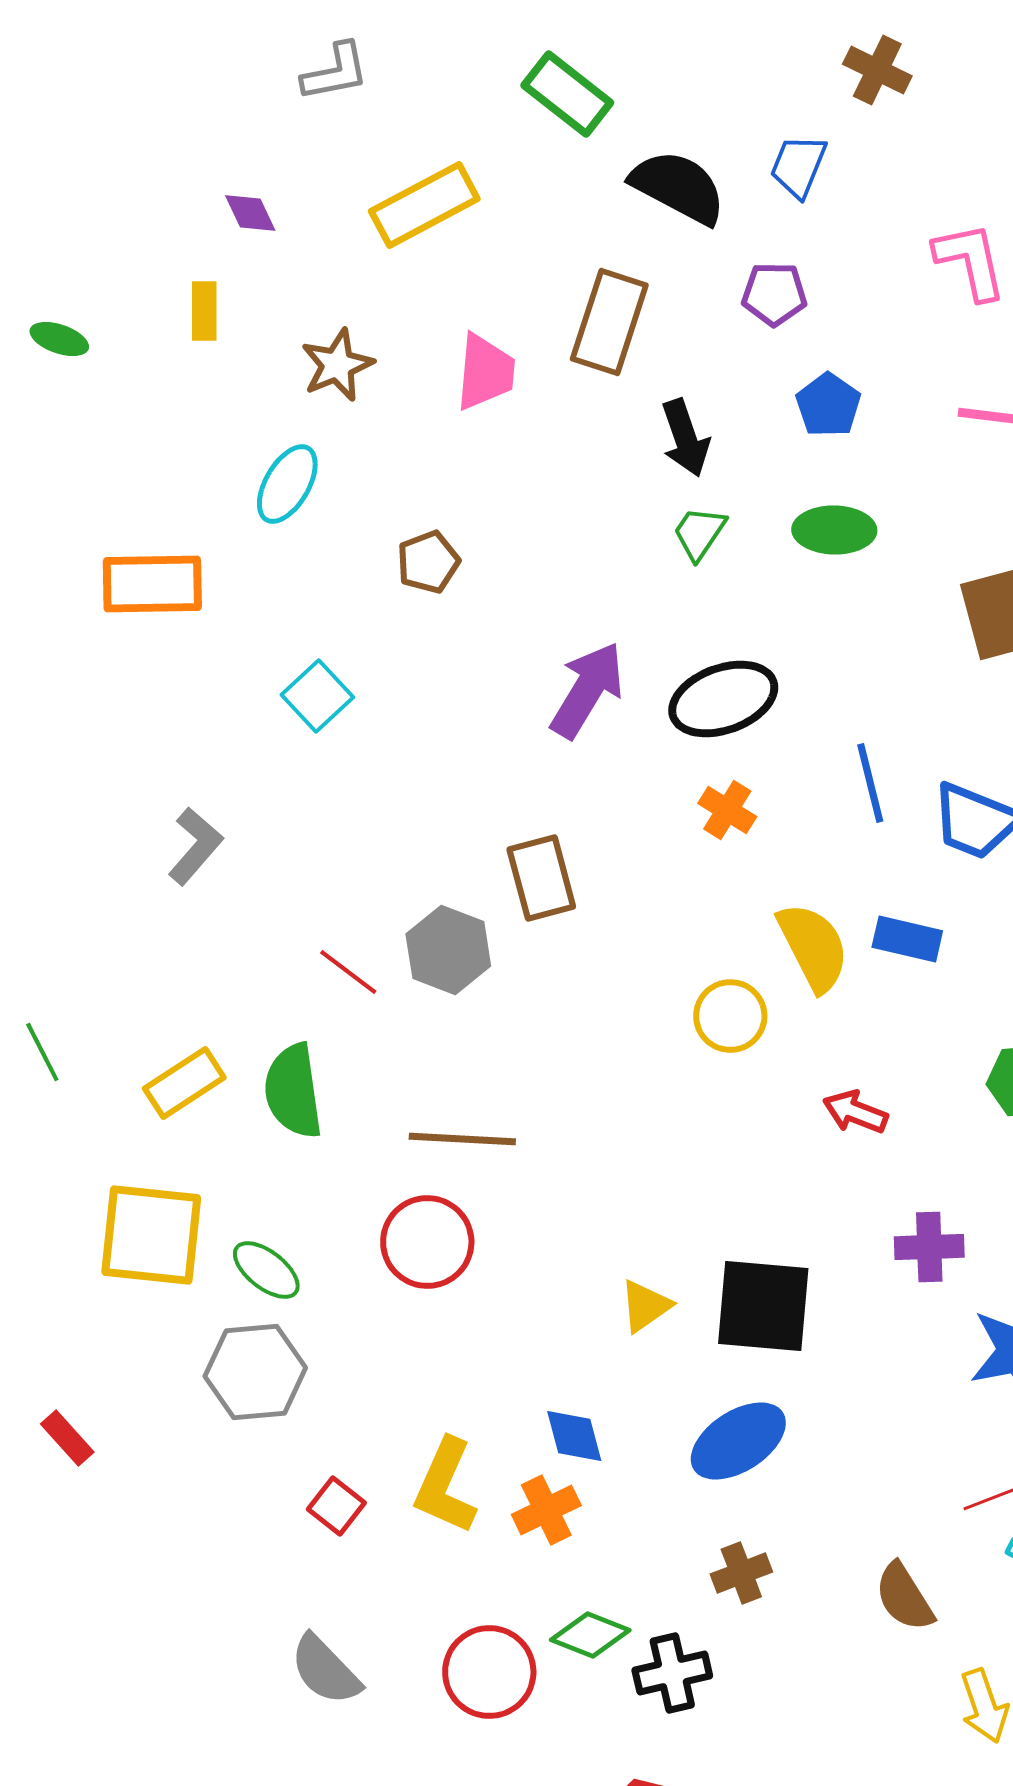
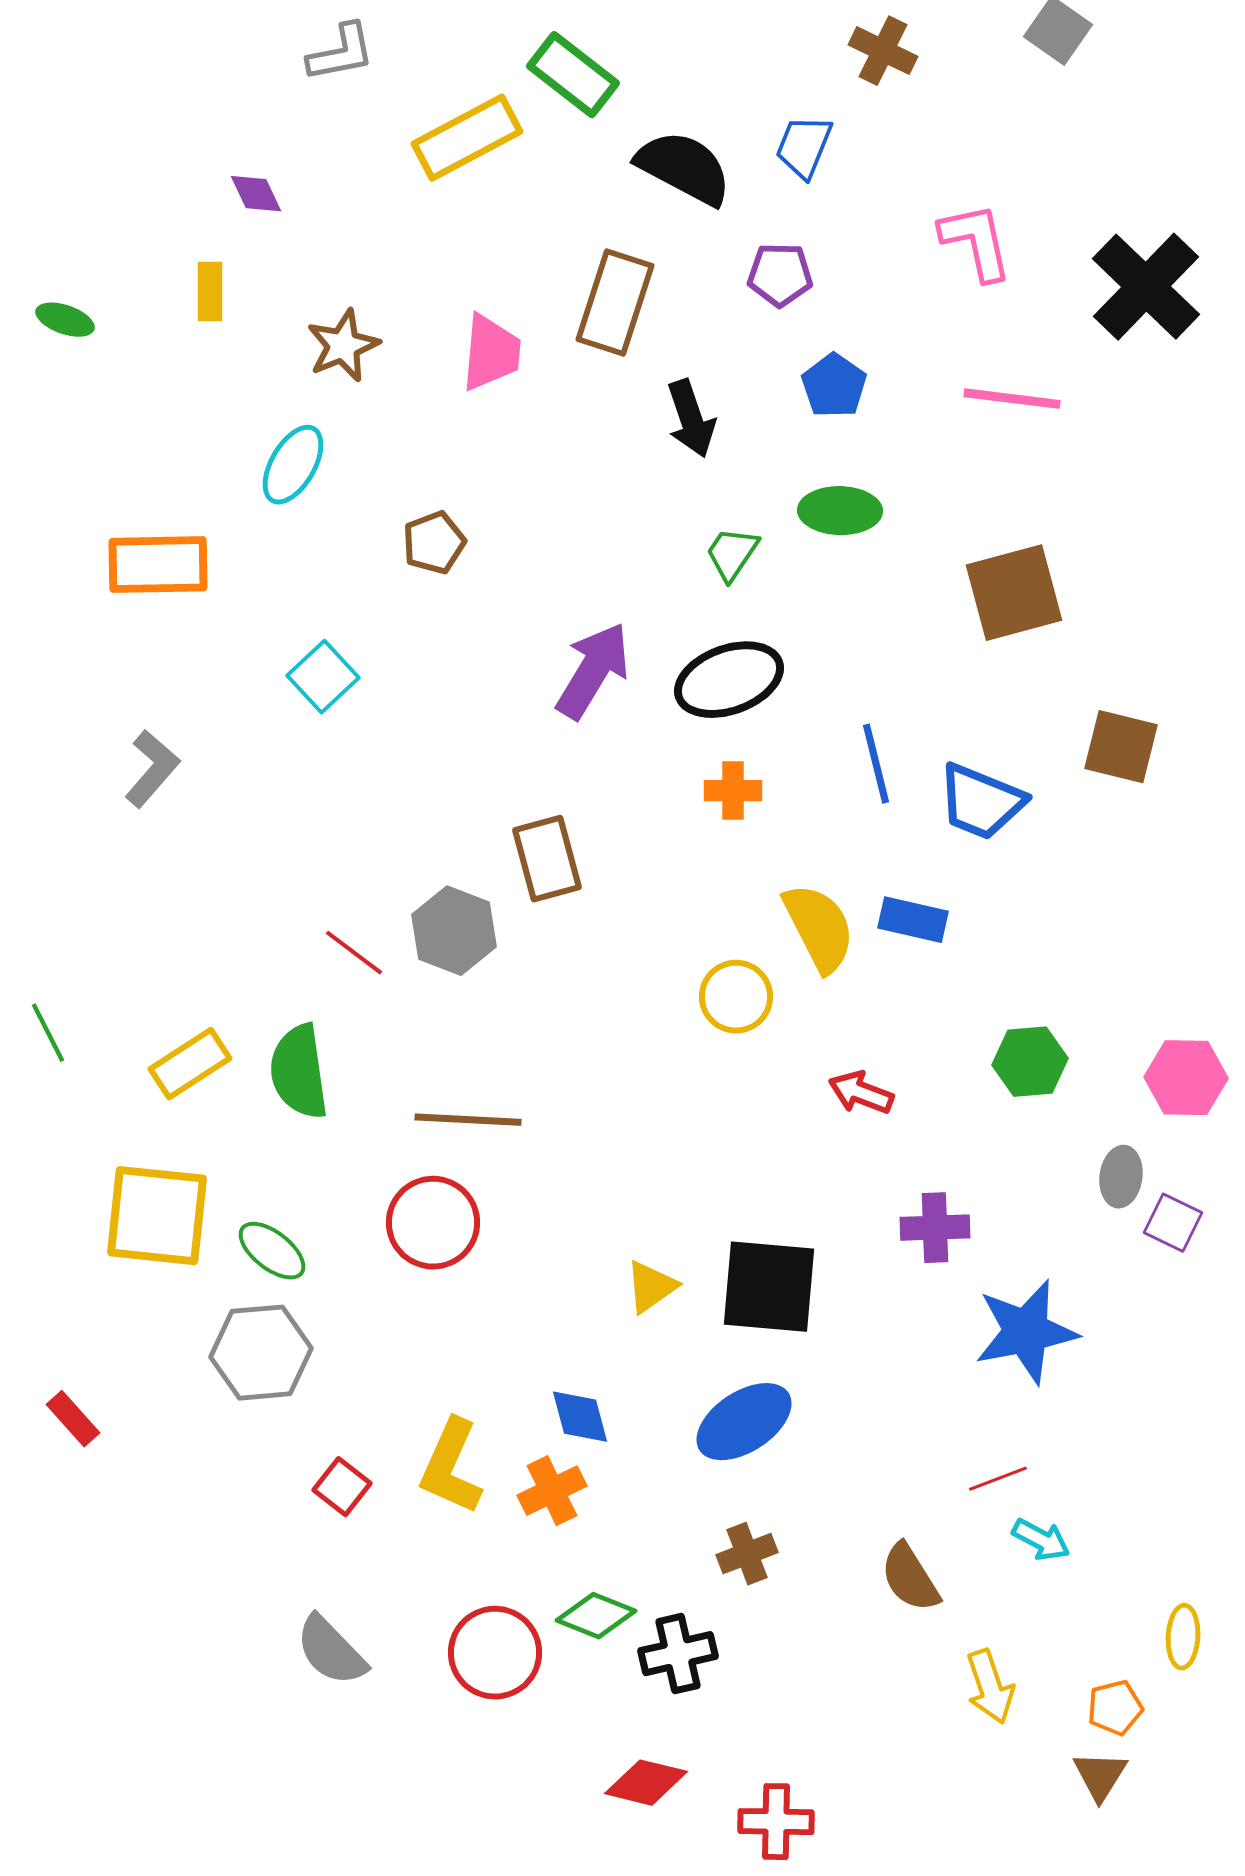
yellow rectangle: (424, 205) -> (467, 138), moved
green trapezoid: (699, 533) -> (732, 554), moved
orange cross: (727, 810) -> (733, 791), turned -32
gray L-shape: (195, 846) -> (152, 769), moved

